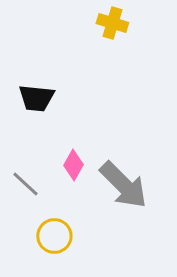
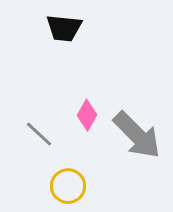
black trapezoid: (36, 98) -> (64, 28), moved

